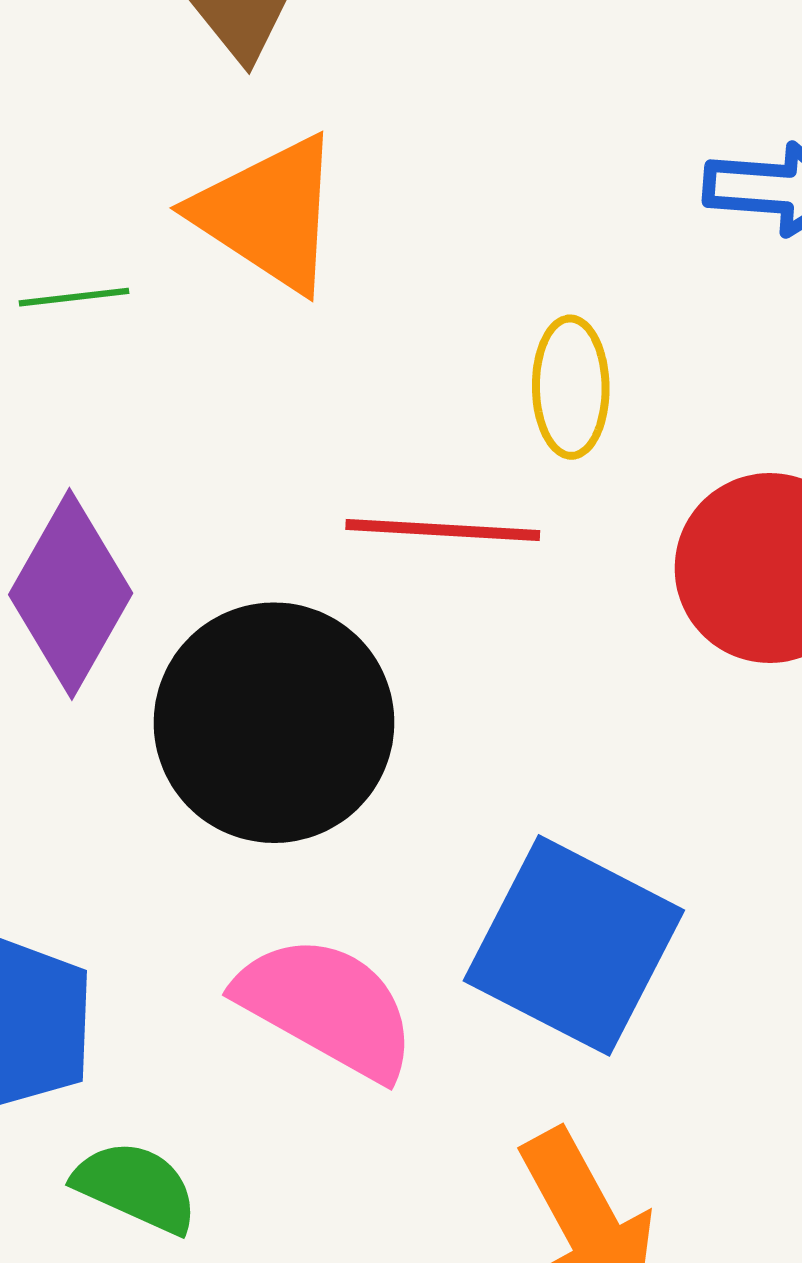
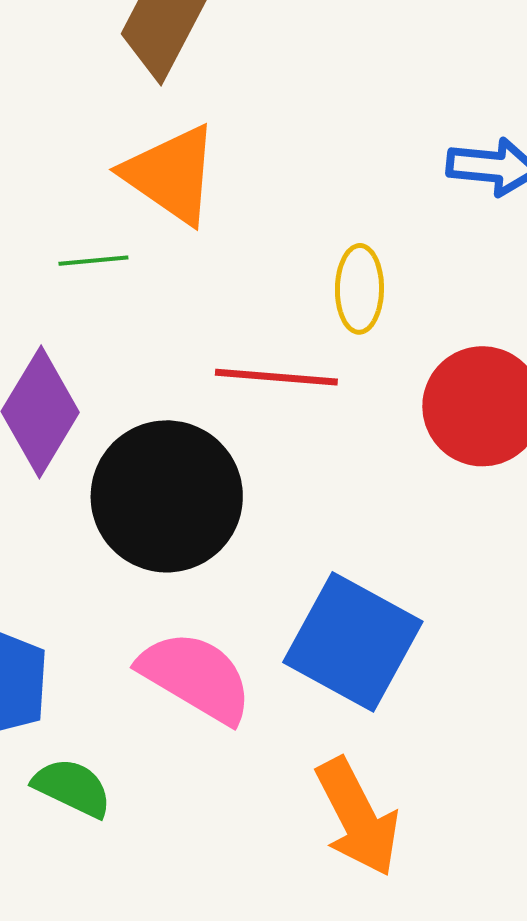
green line: (74, 297) -> (93, 261), moved

